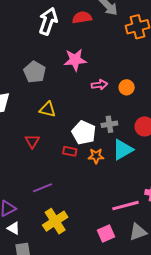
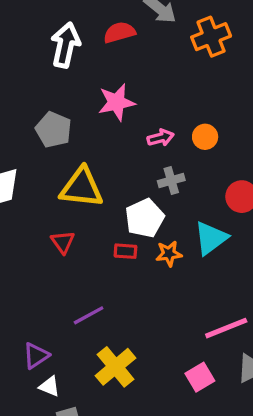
yellow triangle: (48, 109) -> (82, 188), size x1.6
gray cross: (109, 124) -> (171, 181), moved
white pentagon: (84, 133) -> (145, 218), turned 30

